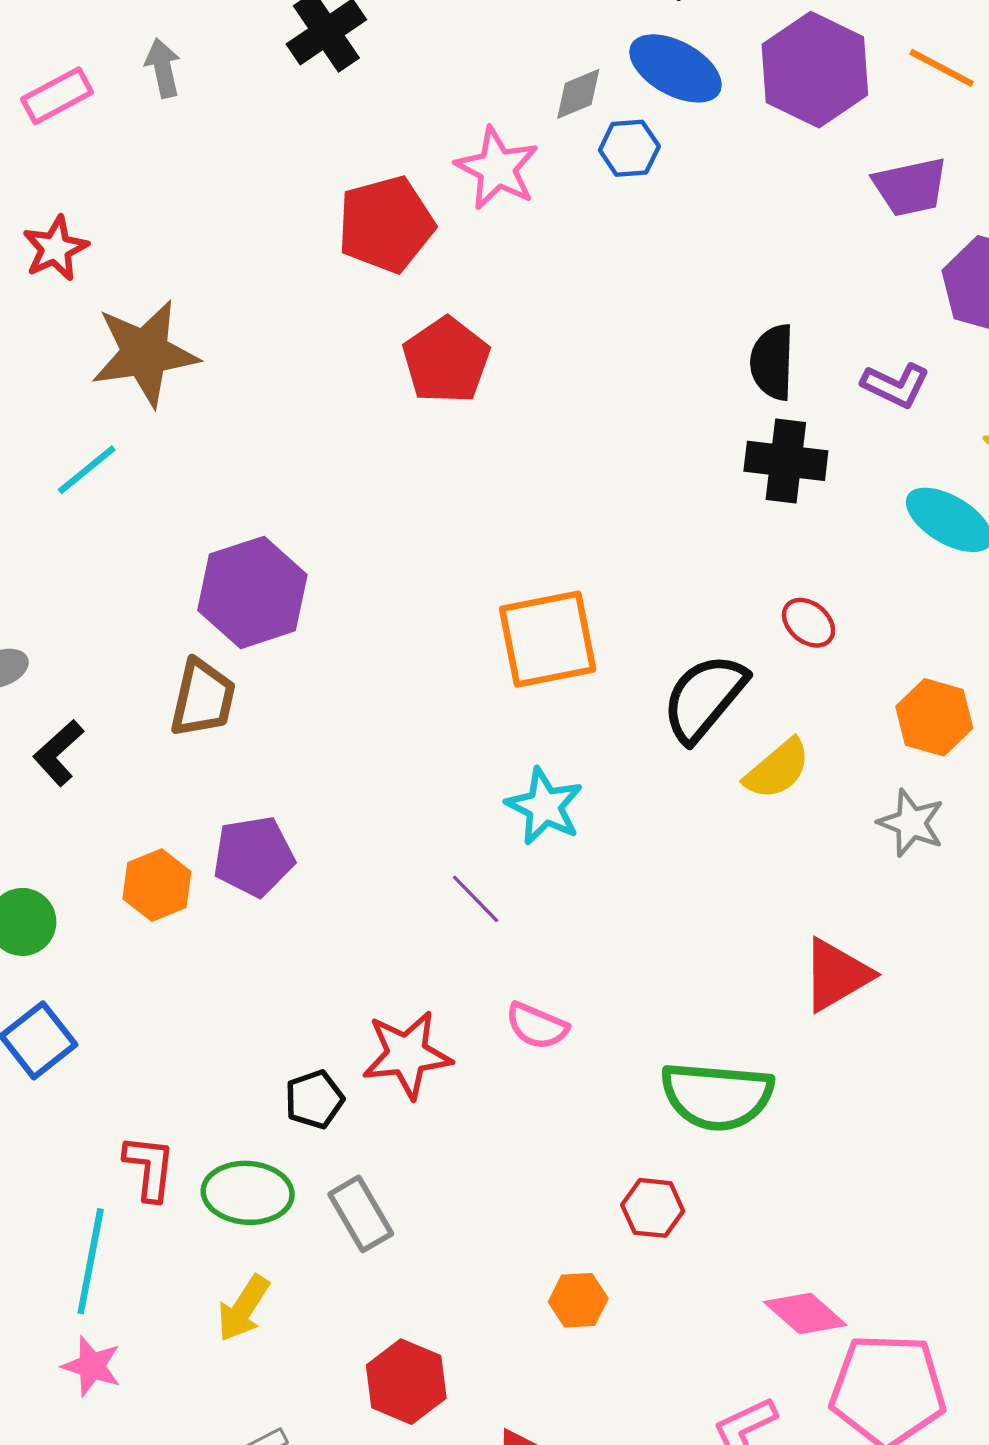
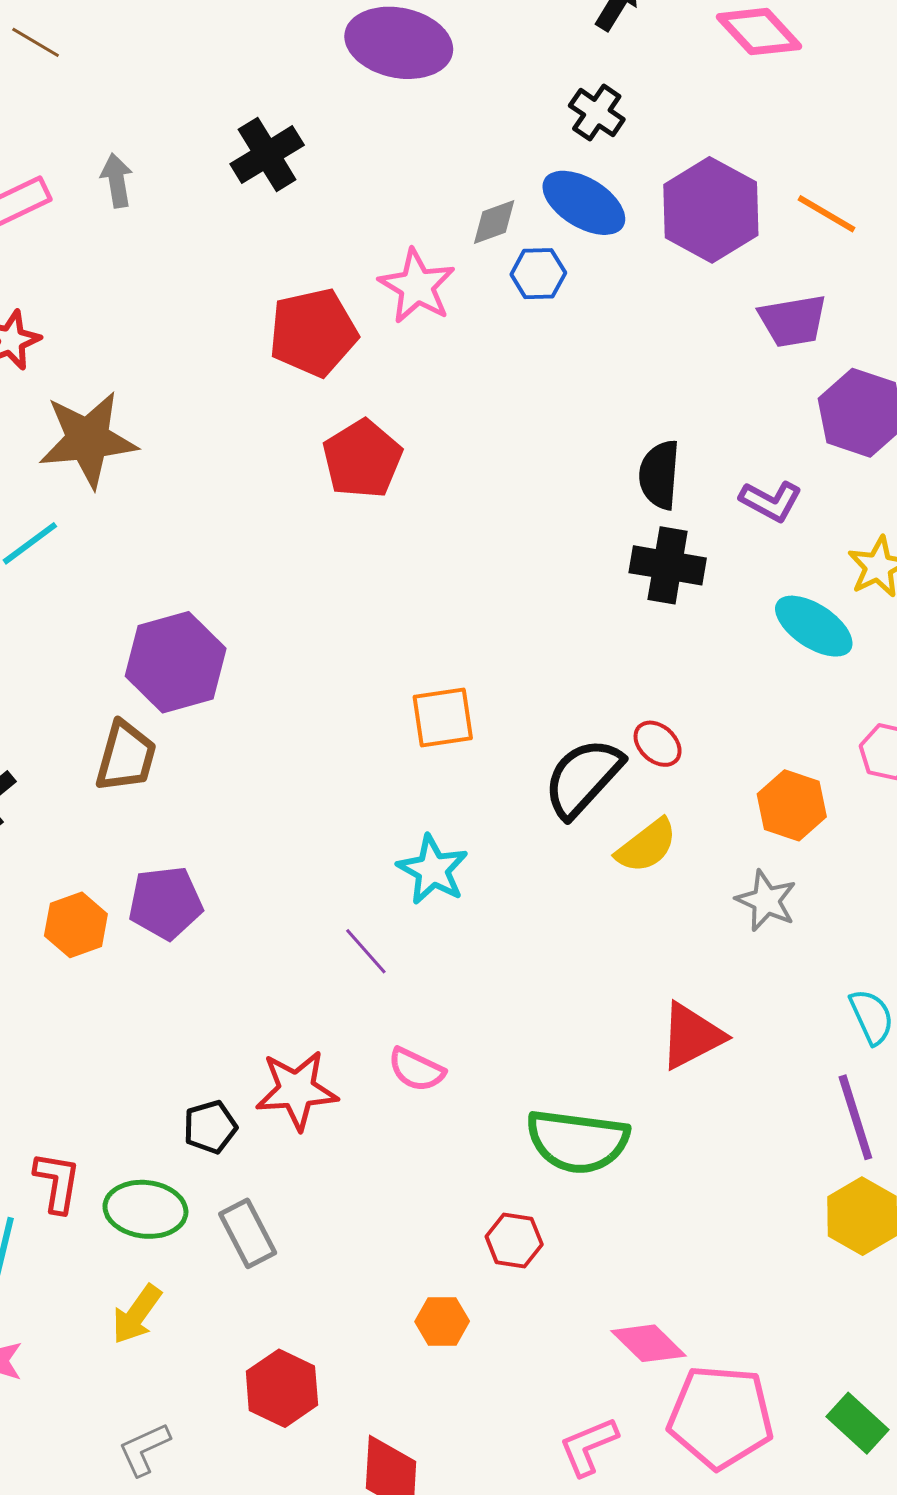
red ellipse: (809, 623) -> (658, 744), moved
orange square: (548, 639) -> (443, 717), size x0.7

